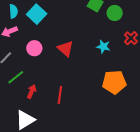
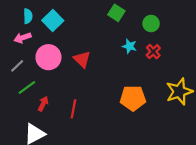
green circle: (115, 13) -> (151, 24), moved
cyan star: (103, 47) -> (129, 46), moved
pink circle: (34, 48) -> (48, 57), size x1.5

